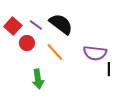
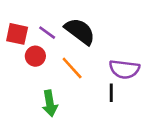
red square: (13, 26) -> (17, 34), turned -30
black line: (109, 69) -> (111, 93), moved

